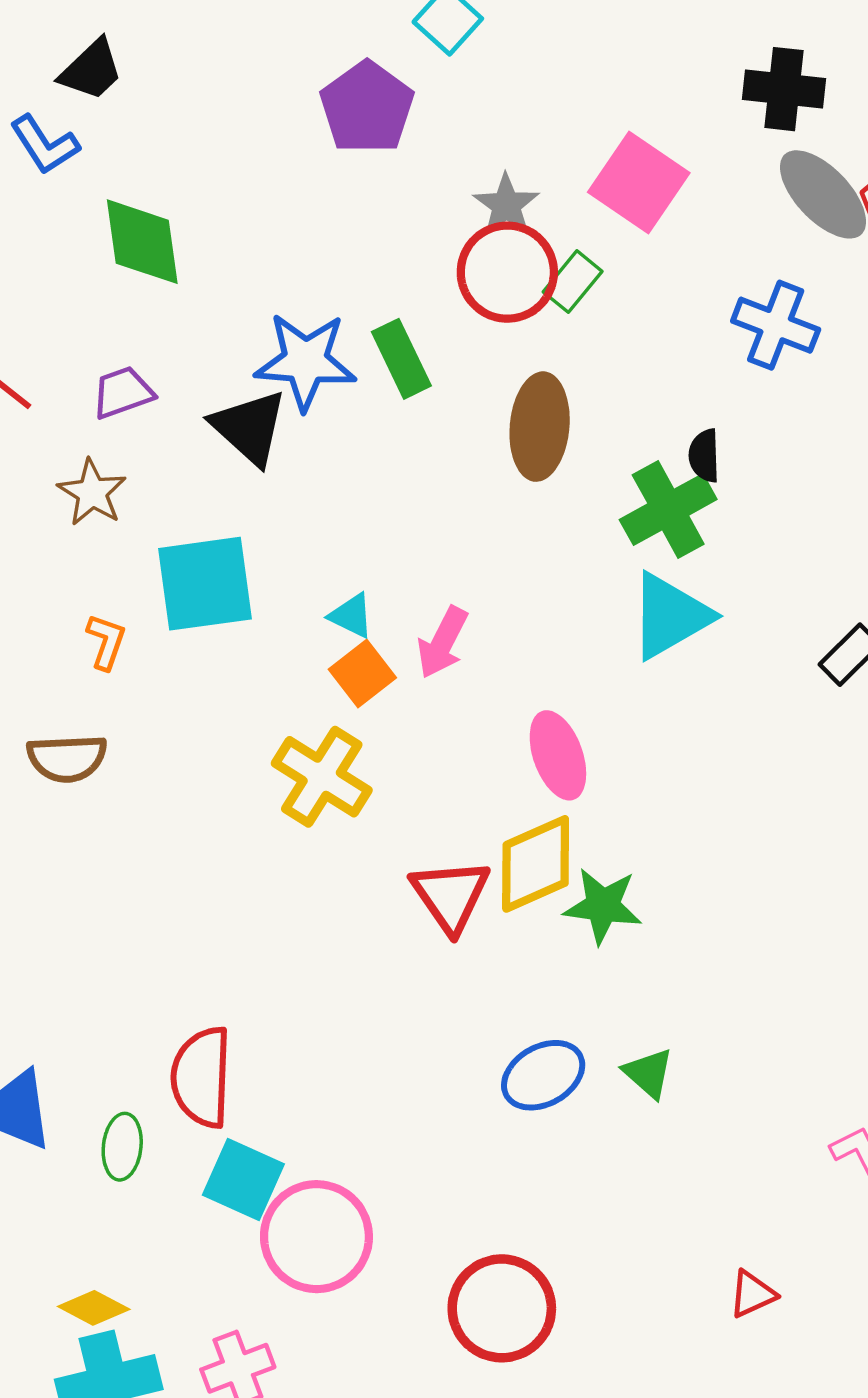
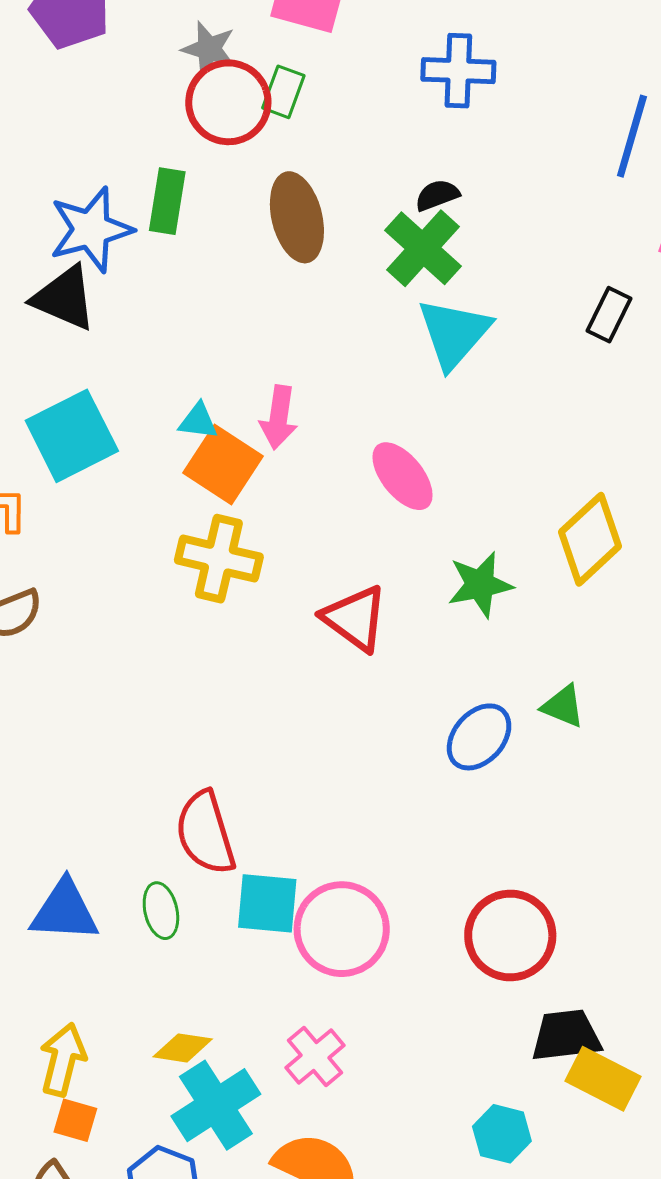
green rectangle: (401, 359) -> (167, 201), turned 54
black semicircle: (704, 456) -> (437, 195), turned 90
orange square: (362, 674) -> (223, 465), size x1.4
yellow diamond: (536, 864) -> (590, 539), moved

